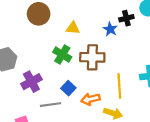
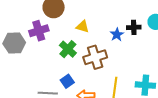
brown cross: (92, 57) -> (95, 57), turned -30
purple cross: (31, 82) -> (39, 31), moved

